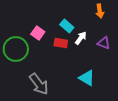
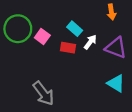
purple triangle: (104, 43) -> (116, 48), size x1.5
green circle: (16, 49) -> (18, 29), moved
cyan triangle: (87, 78) -> (116, 83), moved

